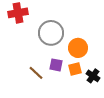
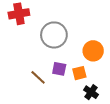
orange circle: (78, 48) -> (93, 51), moved
black cross: (93, 76) -> (91, 92), moved

